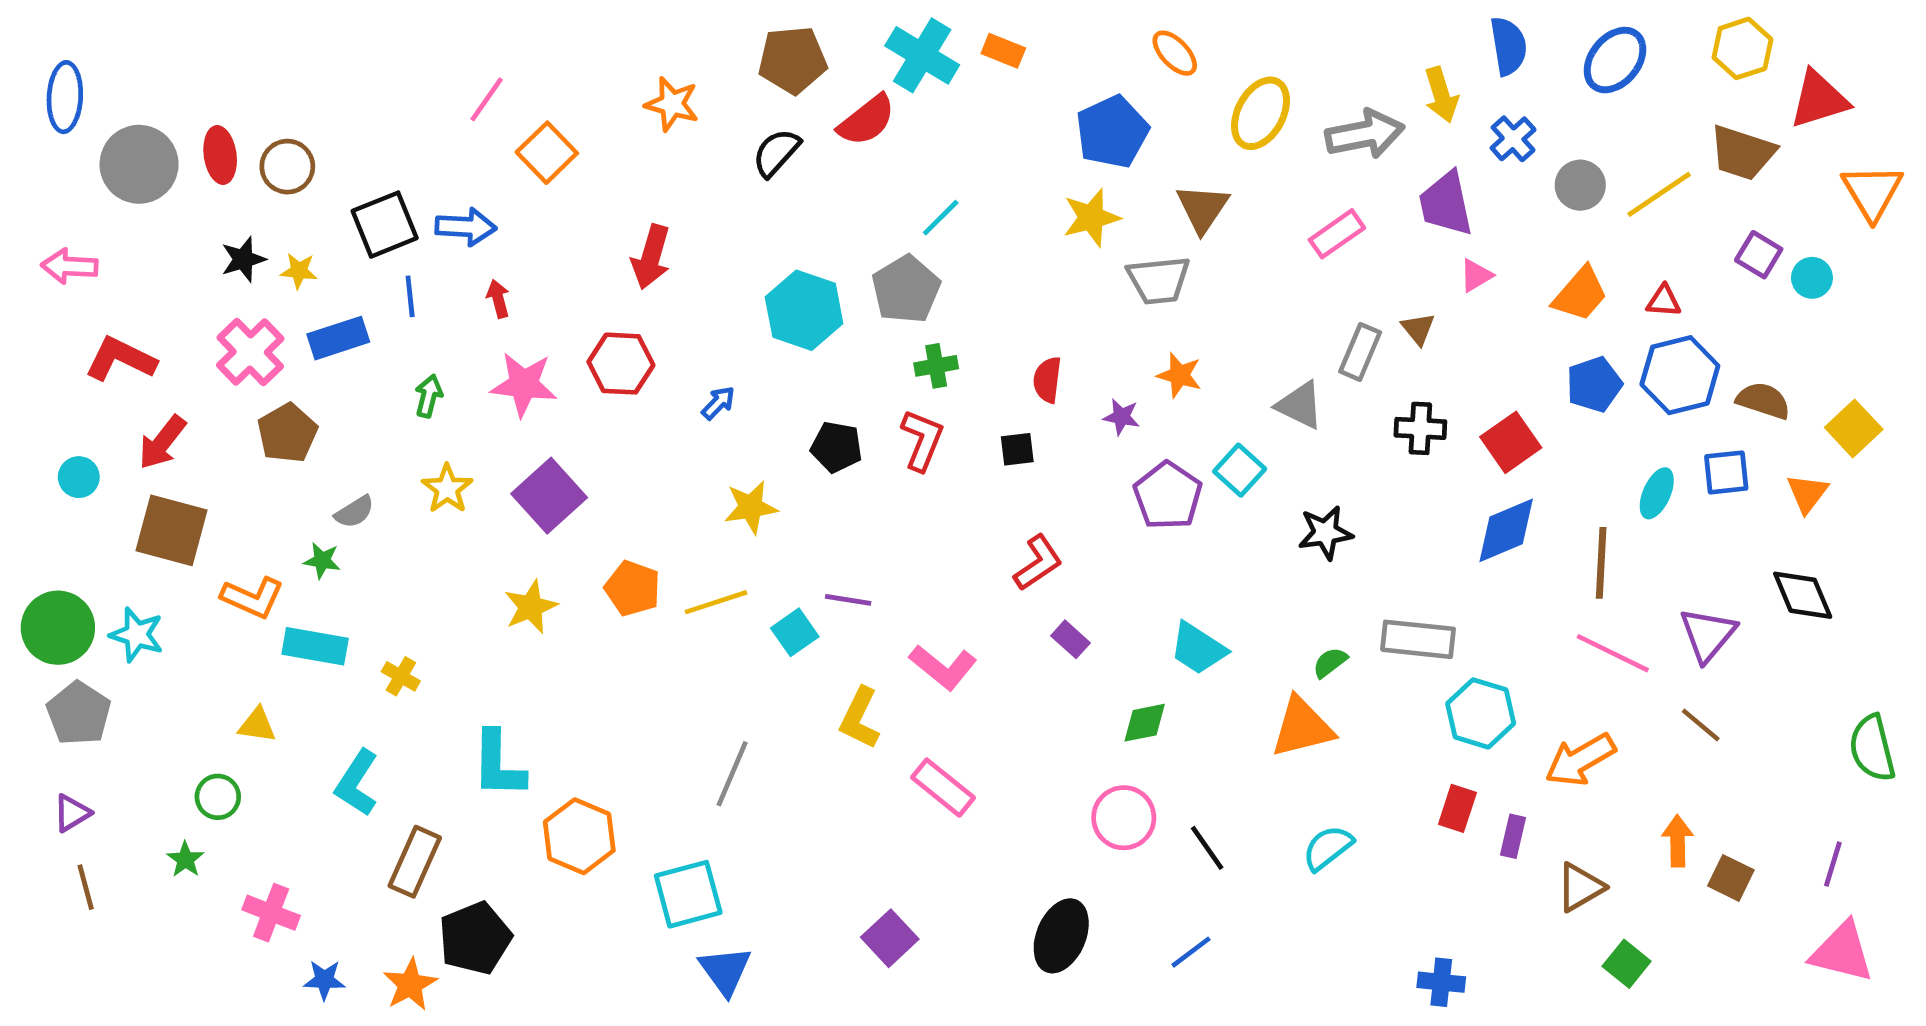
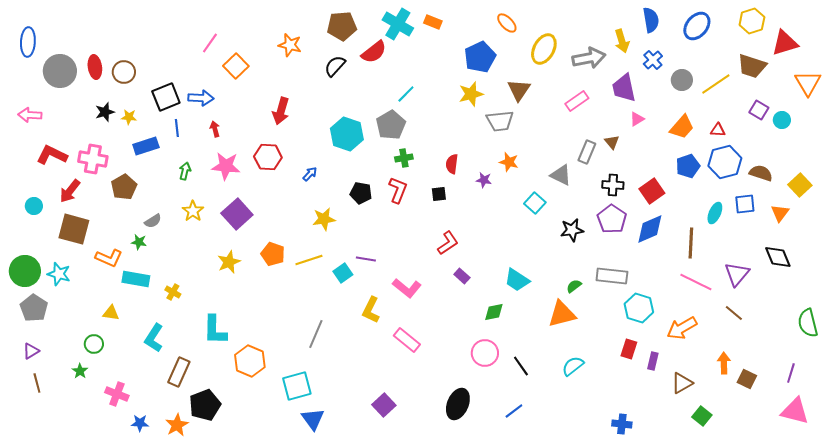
pink cross: (250, 352) -> (93, 159), moved, turned -36
purple pentagon: (1168, 496) -> (612, 219), moved

